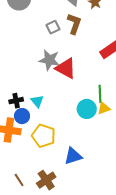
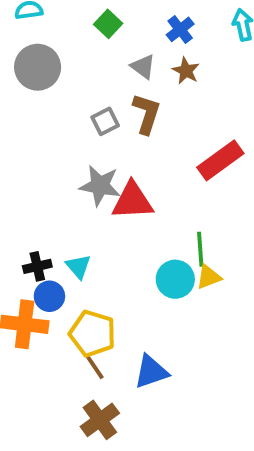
red triangle: (66, 68) -> (132, 201), turned -30
brown line: (19, 180) -> (95, 367), moved

